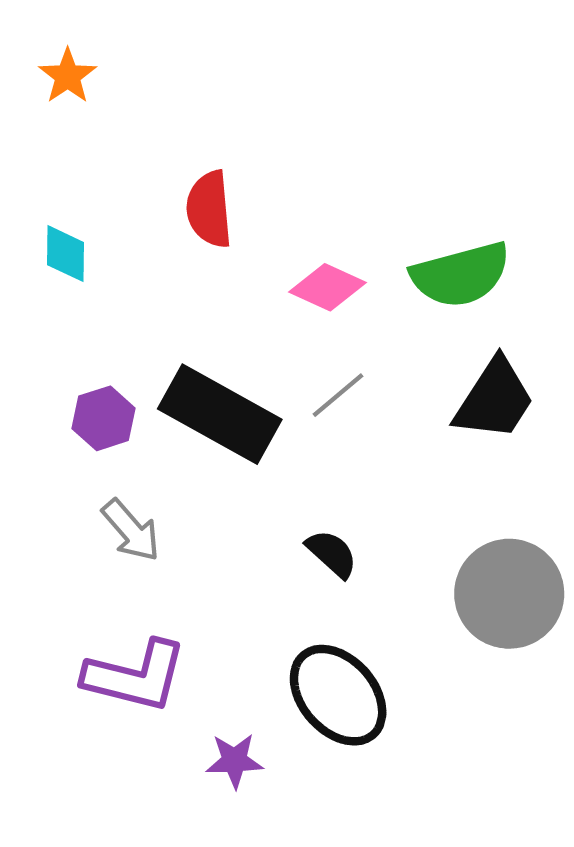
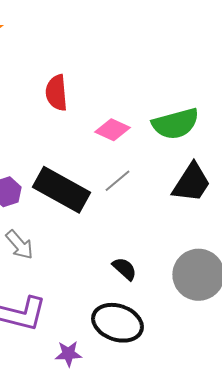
black semicircle: (332, 554) -> (124, 269), moved
black ellipse: (338, 695) -> (117, 323), turned -30

